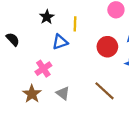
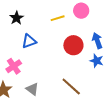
yellow line: (75, 24) -> (58, 18), moved, turned 72

